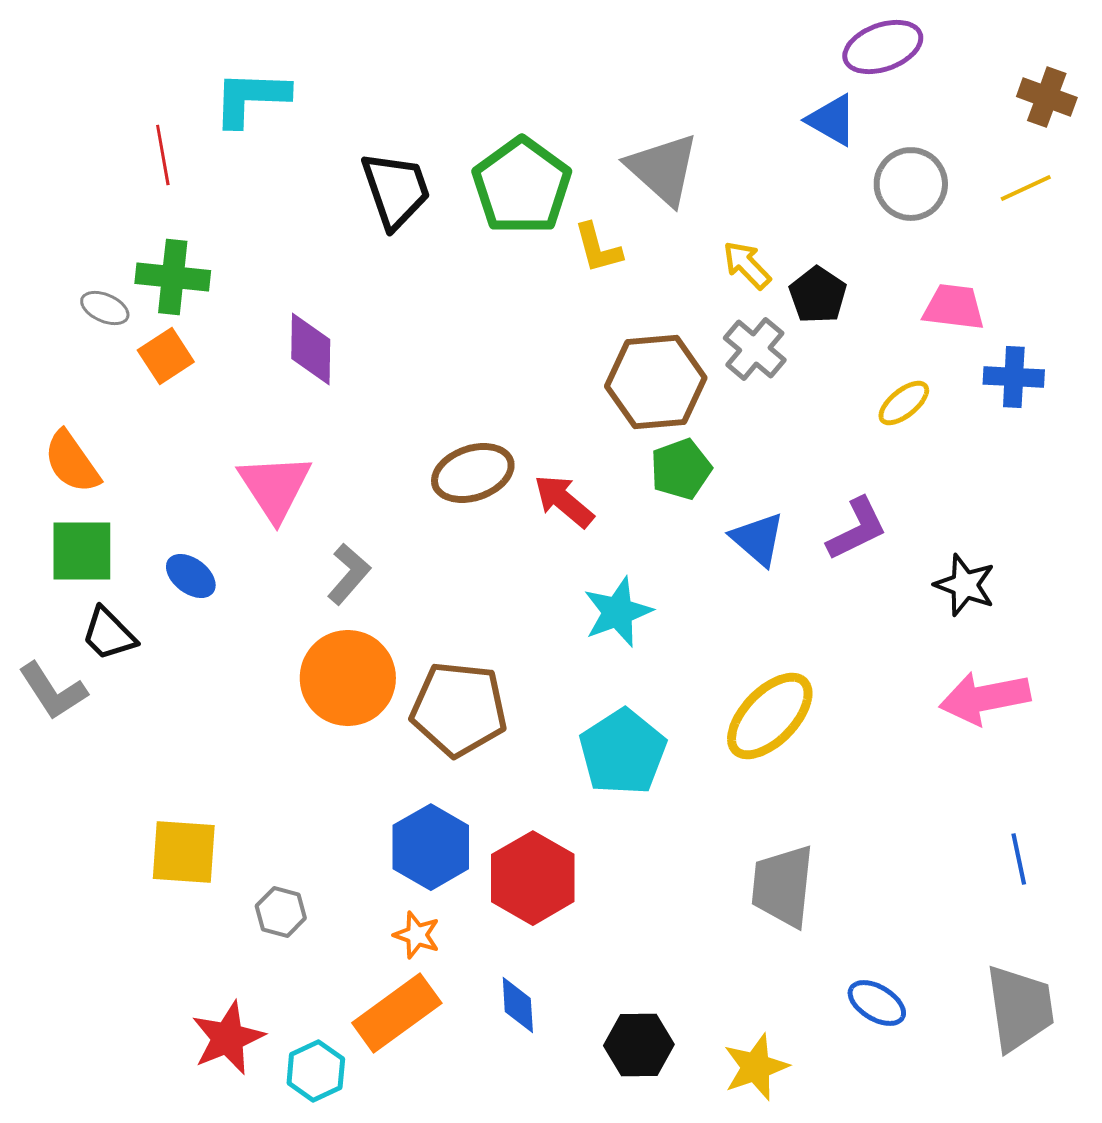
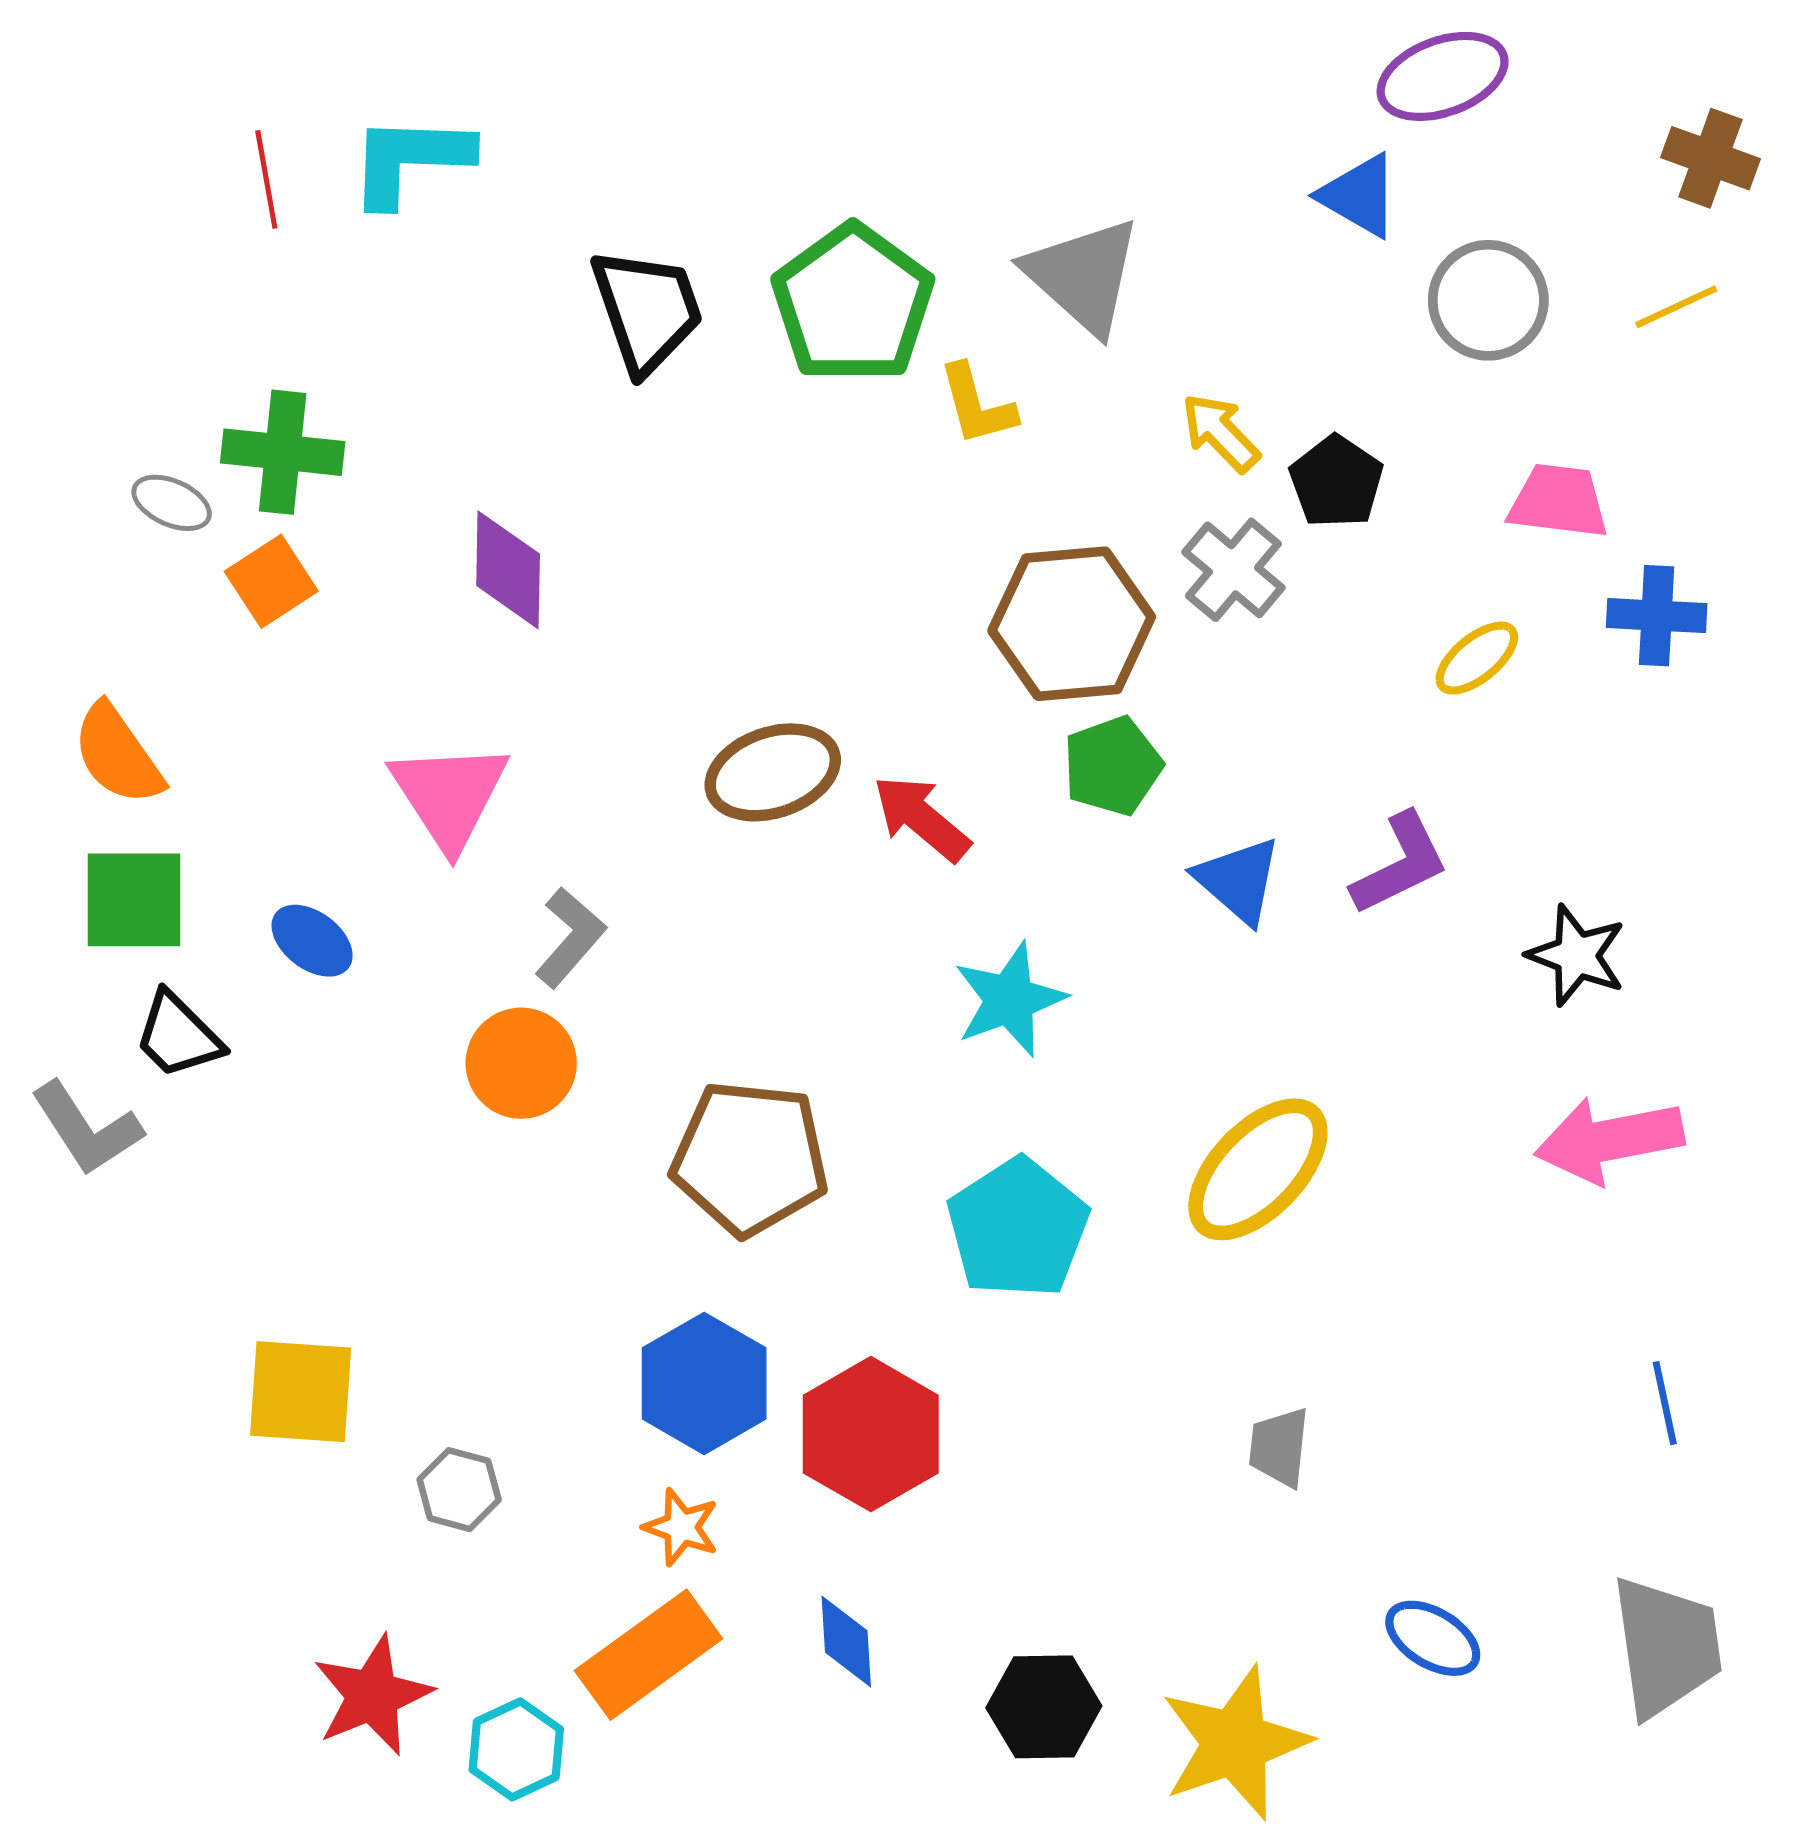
red line: (163, 155) -> (266, 179), moved
orange circle: (348, 678) -> (521, 1063), moved, size x0.7
gray trapezoid: (783, 886) -> (1279, 1447), size x0.6
yellow star: (756, 1067) -> (1235, 1743), size x1.4

